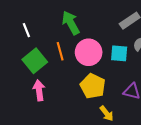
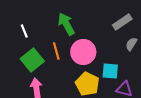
cyan square: (119, 53) -> (110, 71), moved

